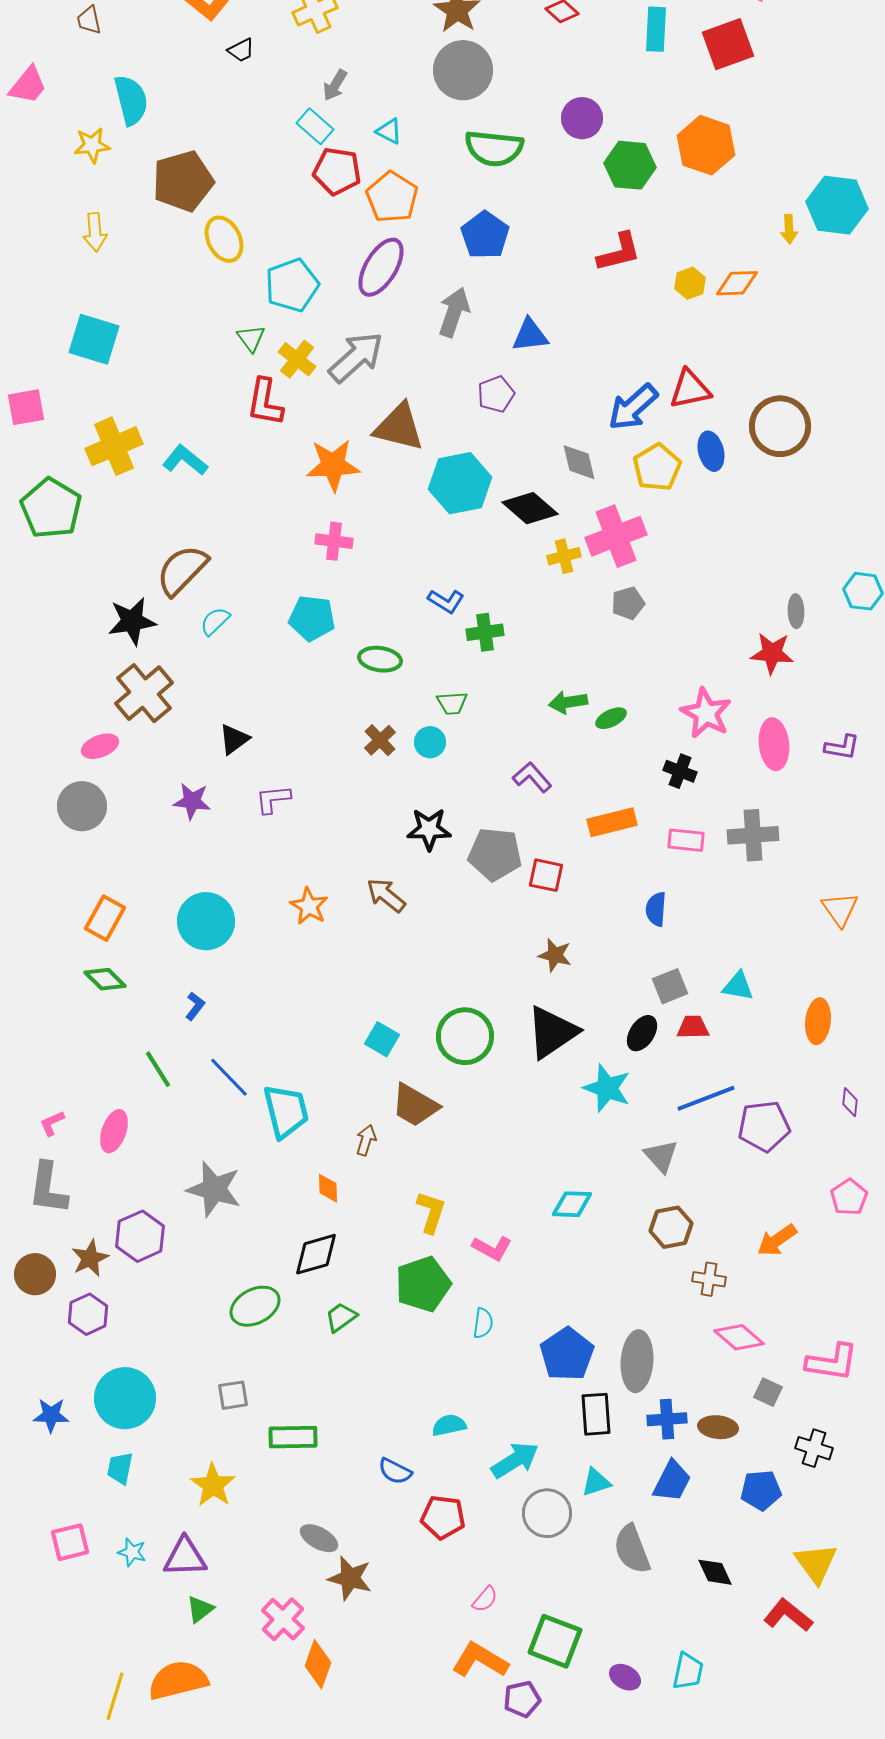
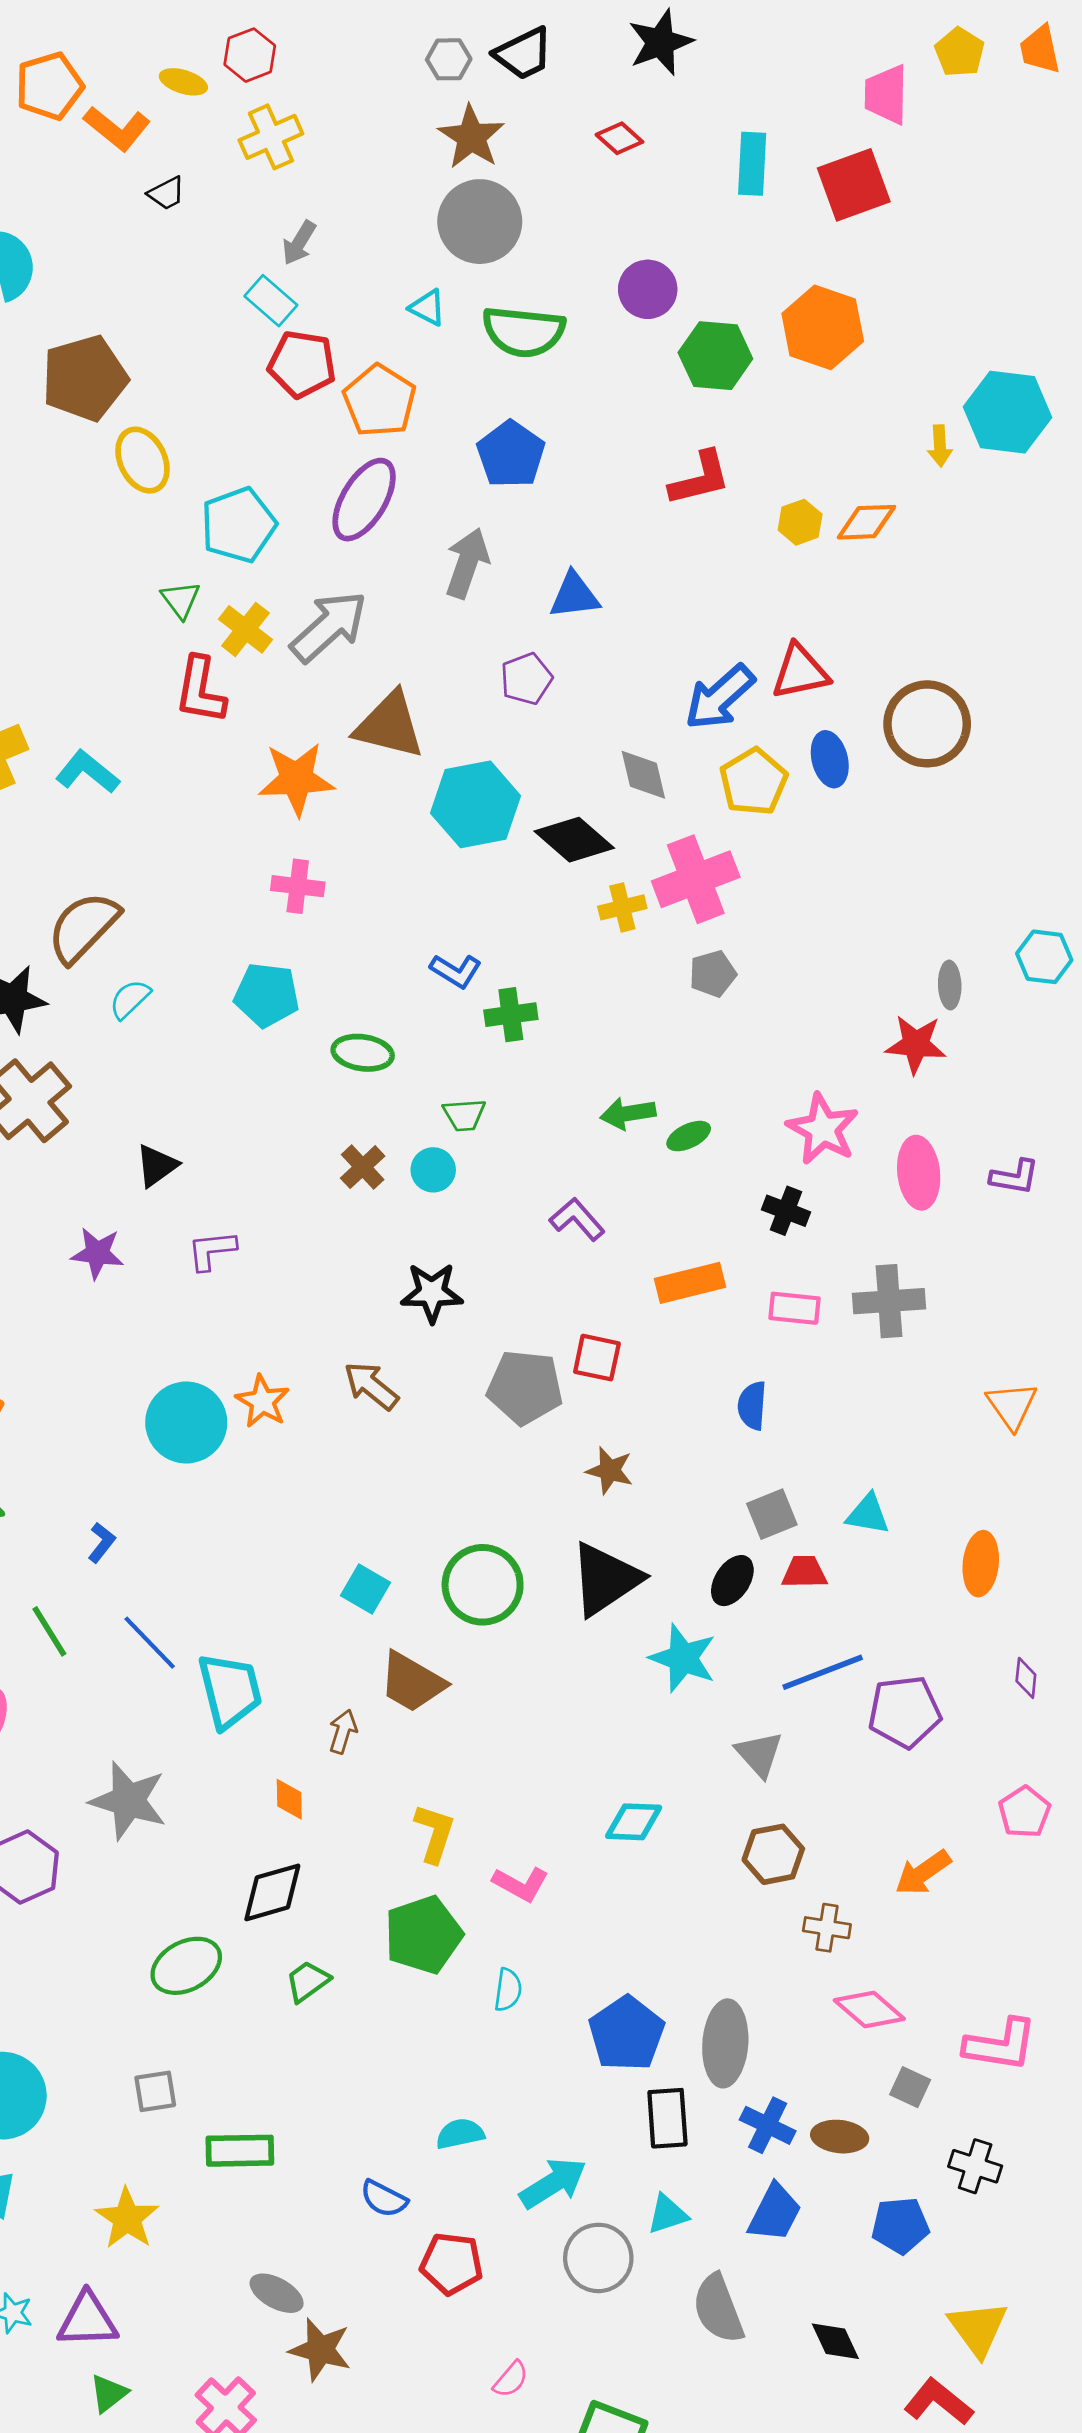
cyan triangle: (389, 131) -> (428, 308), moved
gray pentagon: (495, 854) -> (525, 1387), moved
cyan circle: (206, 921) -> (186, 1422), moved
blue cross: (667, 1419) -> (768, 2125), turned 30

